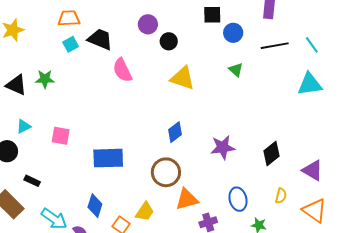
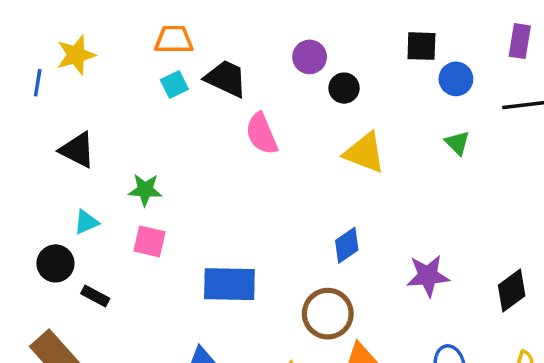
green star: (45, 79) -> (145, 190), moved
black rectangle: (32, 181) -> (95, 296), moved

